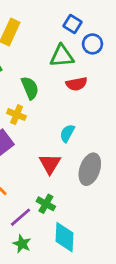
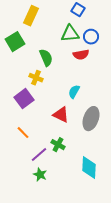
blue circle: (92, 44) -> (91, 37), moved
red triangle: (50, 164) -> (61, 115), turned -36
cyan diamond: (65, 237) -> (89, 168), moved

